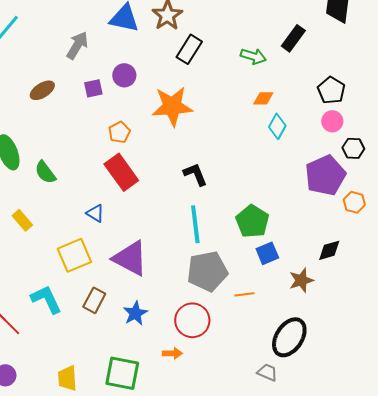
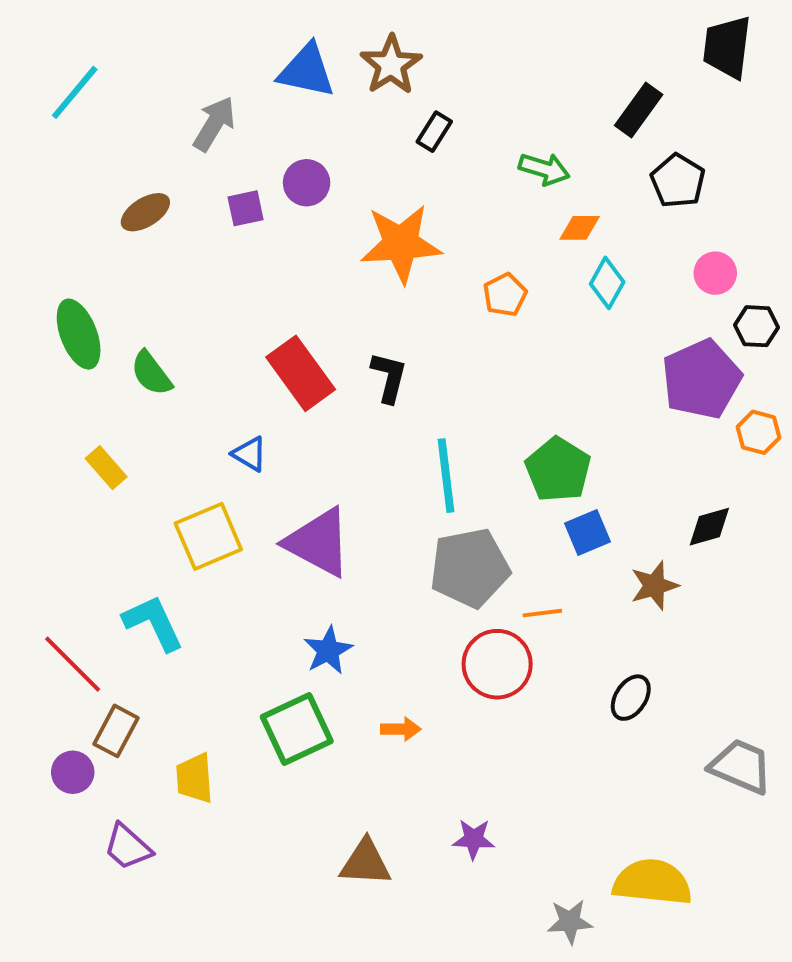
black rectangle: (189, 49) -> (434, 132), size x0.7
green arrow: (253, 56) -> (544, 169), moved
black pentagon: (331, 90) -> (678, 181), moved
orange pentagon: (119, 132) -> (505, 295), moved
black L-shape: (195, 174) -> (389, 377), moved, turned 36
brown rectangle: (94, 300) -> (116, 731), moved
red circle: (192, 320) -> (497, 664), moved
black ellipse: (289, 337) -> (631, 698), size x0.6
gray trapezoid: (267, 372) -> (741, 766), moved, size x1.6
green square: (122, 373) -> (297, 729), moved, turned -36

